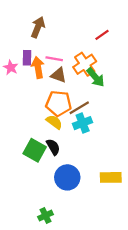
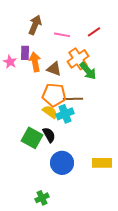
pink line: (54, 59) -> (62, 35), moved
brown line: (79, 108) -> (73, 99), turned 30
cyan cross: (83, 123) -> (65, 114), moved

